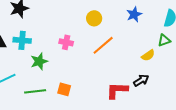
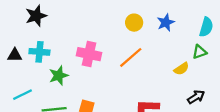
yellow circle: (94, 18) -> (134, 23), moved
pink cross: (66, 42) -> (89, 54), size x1.5
black arrow: (141, 80) -> (196, 97), moved

